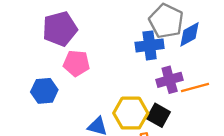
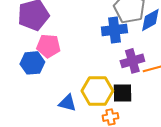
blue hexagon: (44, 91) -> (32, 63), moved
black square: (158, 115) -> (122, 93), turned -30

